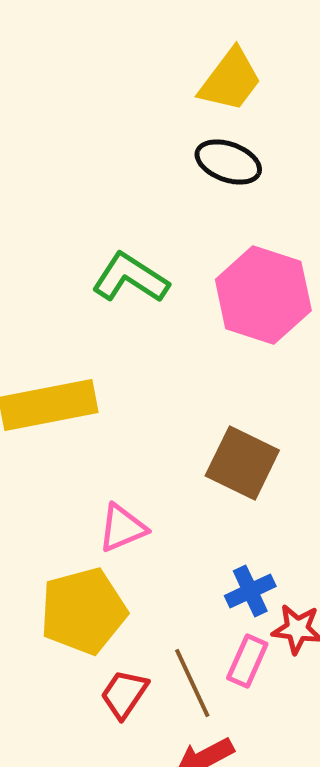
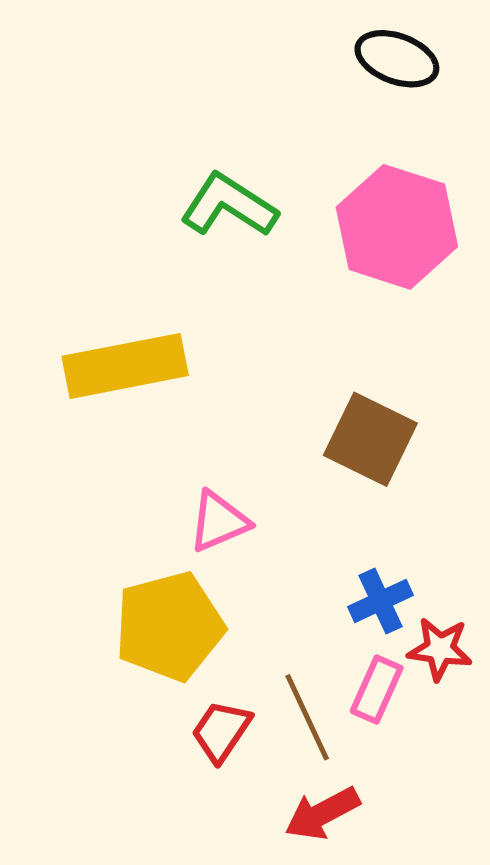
black ellipse: (228, 162) -> (397, 59), moved

